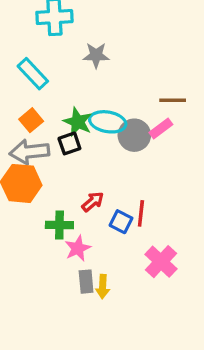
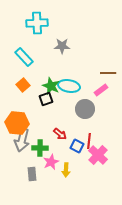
gray circle: (134, 135) -> (85, 109), moved
gray arrow: (29, 152) -> (22, 140), moved, turned -70
red arrow: (93, 202) -> (60, 134), turned 80
pink cross: (161, 262) -> (98, 155), moved
gray rectangle: (86, 282) -> (32, 174), moved
yellow arrow: (103, 287) -> (66, 170), moved

